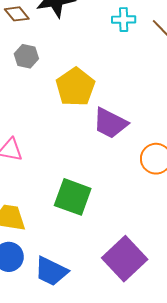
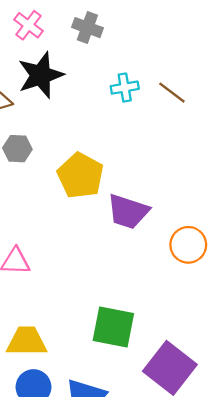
green square: (73, 197) -> (113, 327), moved

